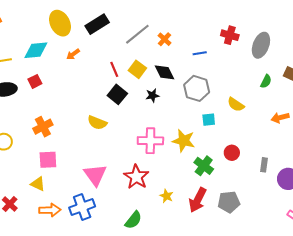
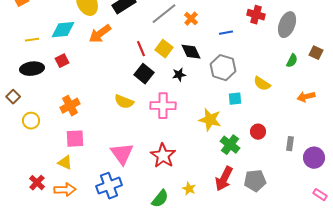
orange arrow: (73, 54) -> (100, 34), size x1.6
pink cross: (150, 141) -> (163, 106), moved
yellow star: (167, 196) -> (189, 189), moved
orange arrow: (50, 210) -> (65, 190), moved

